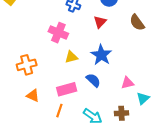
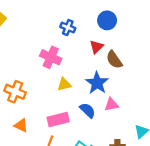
brown semicircle: (137, 23) -> (114, 60), moved
orange cross: (27, 65) -> (15, 92), turned 36
pink triangle: (127, 83) -> (112, 105), moved

